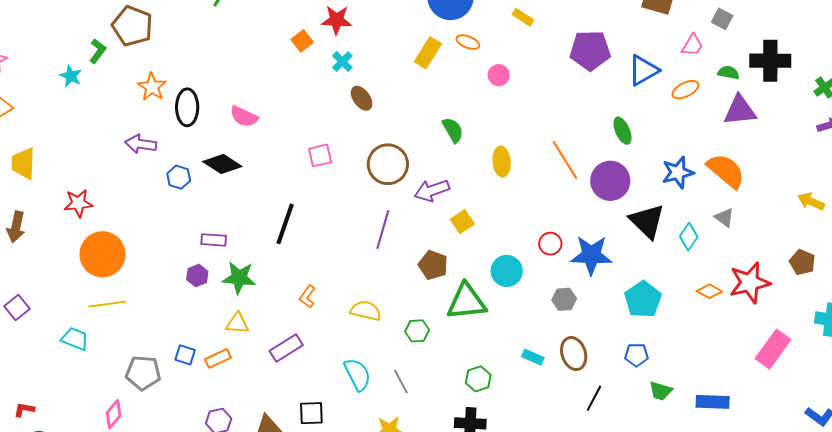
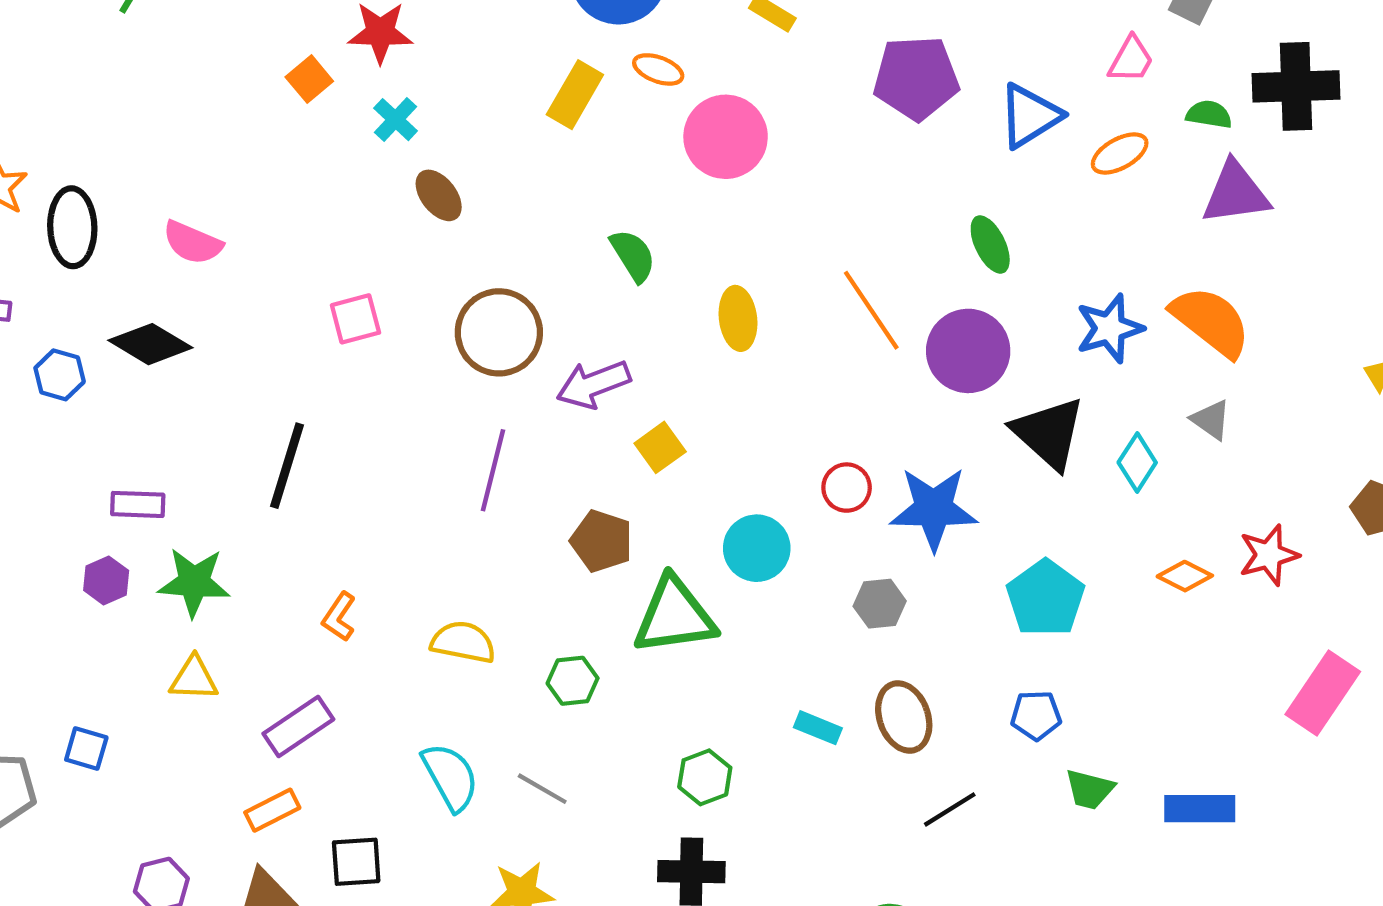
pink circle: (499, 75) -> (726, 137), size x1.8
red star: (750, 283) -> (1269, 555), size x0.7
orange rectangle: (218, 358) -> (272, 810), moved
gray line: (401, 382) -> (542, 789), turned -30
black line: (594, 398) -> (950, 809), turned 32

